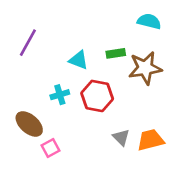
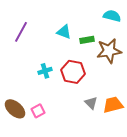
cyan triangle: (79, 60) -> (64, 32), moved
brown ellipse: (29, 124) -> (15, 109), moved

